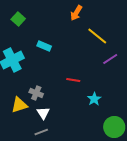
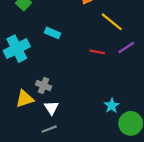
red line: (73, 80) -> (97, 52), moved
cyan star: (94, 99) -> (112, 106), moved

